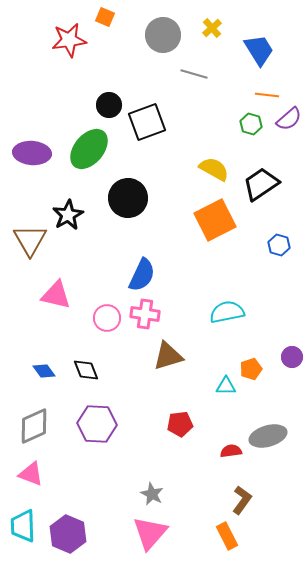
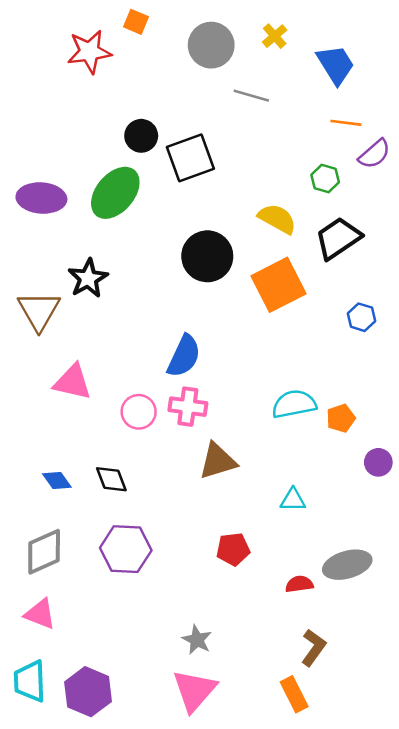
green hexagon: (251, 124) -> (325, 179), moved
black circle: (128, 198) -> (207, 256), moved
orange pentagon: (251, 369) -> (341, 418), moved

